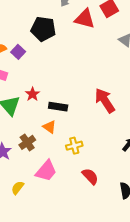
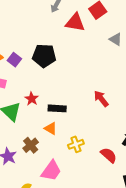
black pentagon: (43, 29) -> (44, 56), moved
red arrow: (105, 100) -> (101, 99), size x0.7
red semicircle: (90, 176) -> (109, 155), moved

